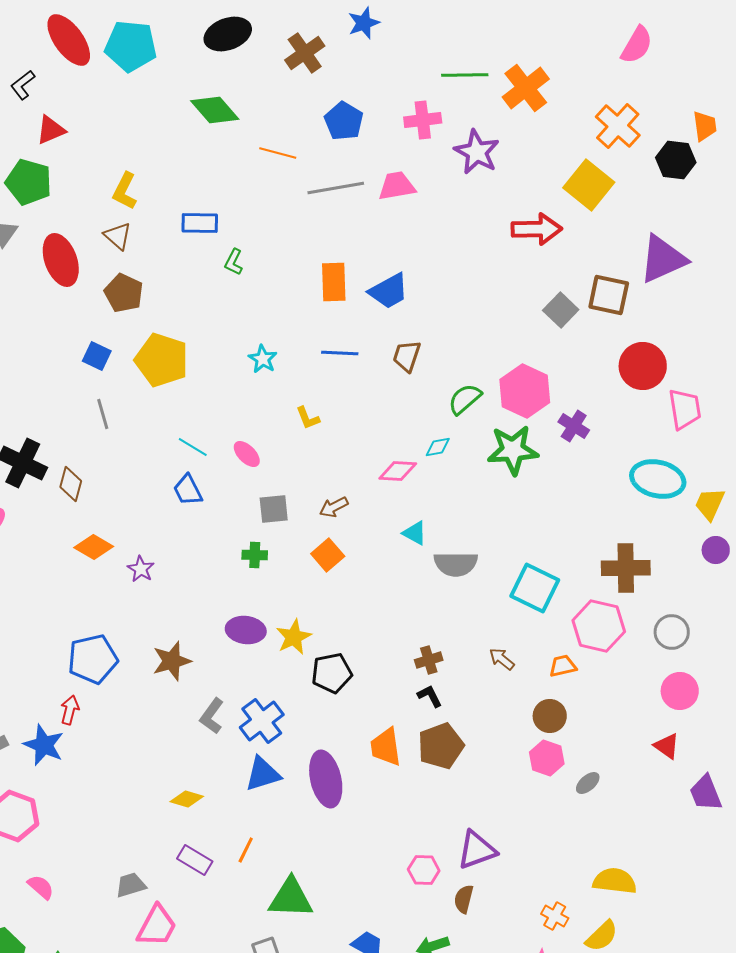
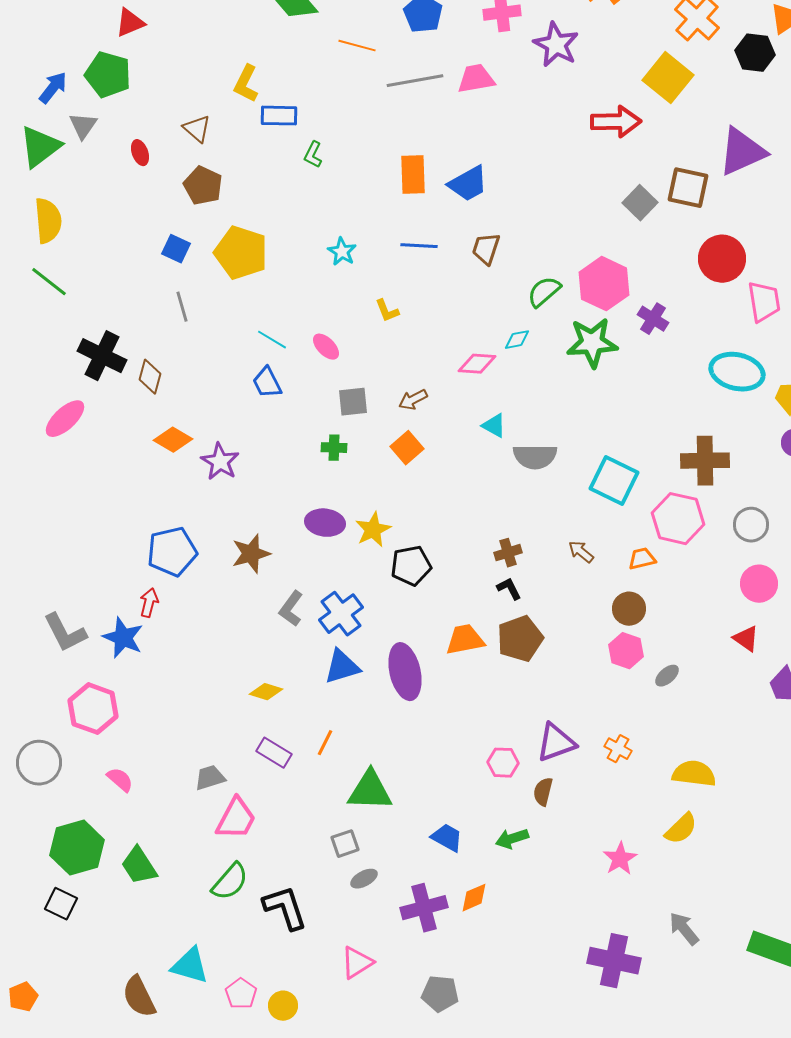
yellow L-shape: (125, 191) -> (246, 84), moved
red ellipse: (61, 260) -> (140, 153), size x0.5
purple star: (141, 569) -> (220, 462), size x1.4
orange trapezoid: (386, 747) -> (465, 640), turned 87
orange cross: (555, 916) -> (618, 749), moved

